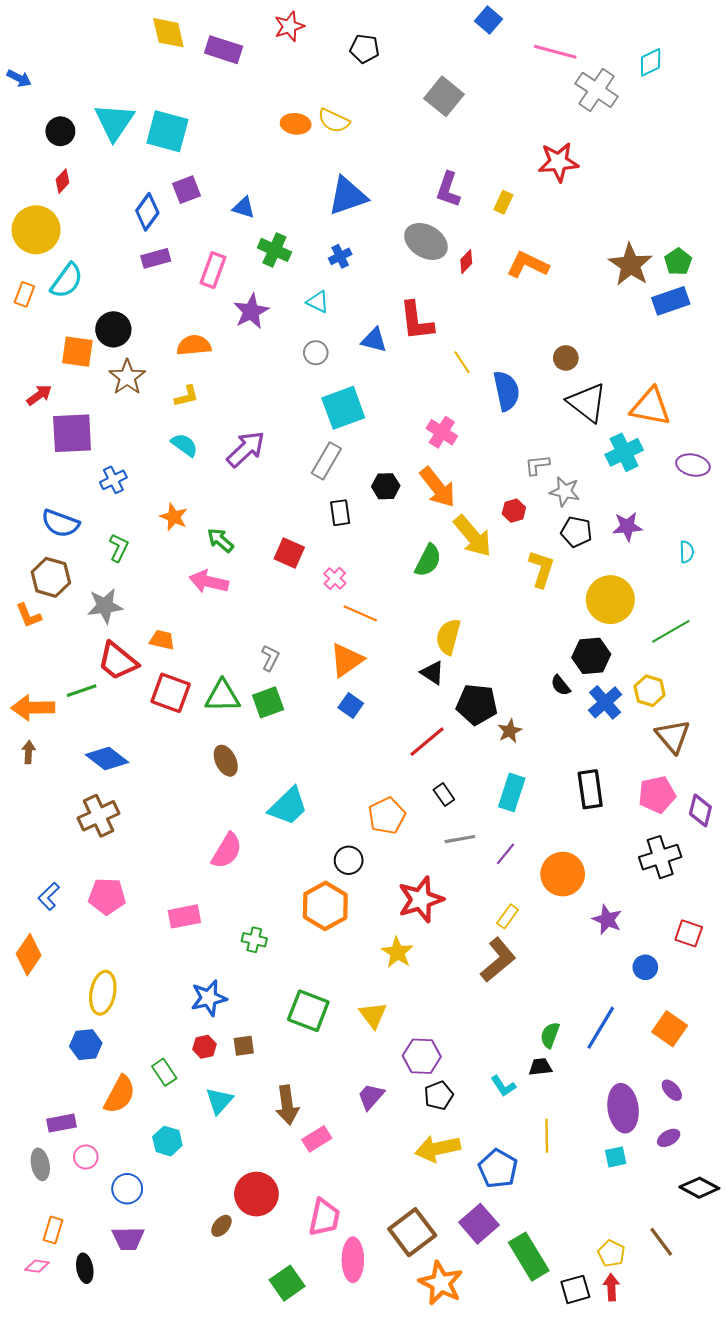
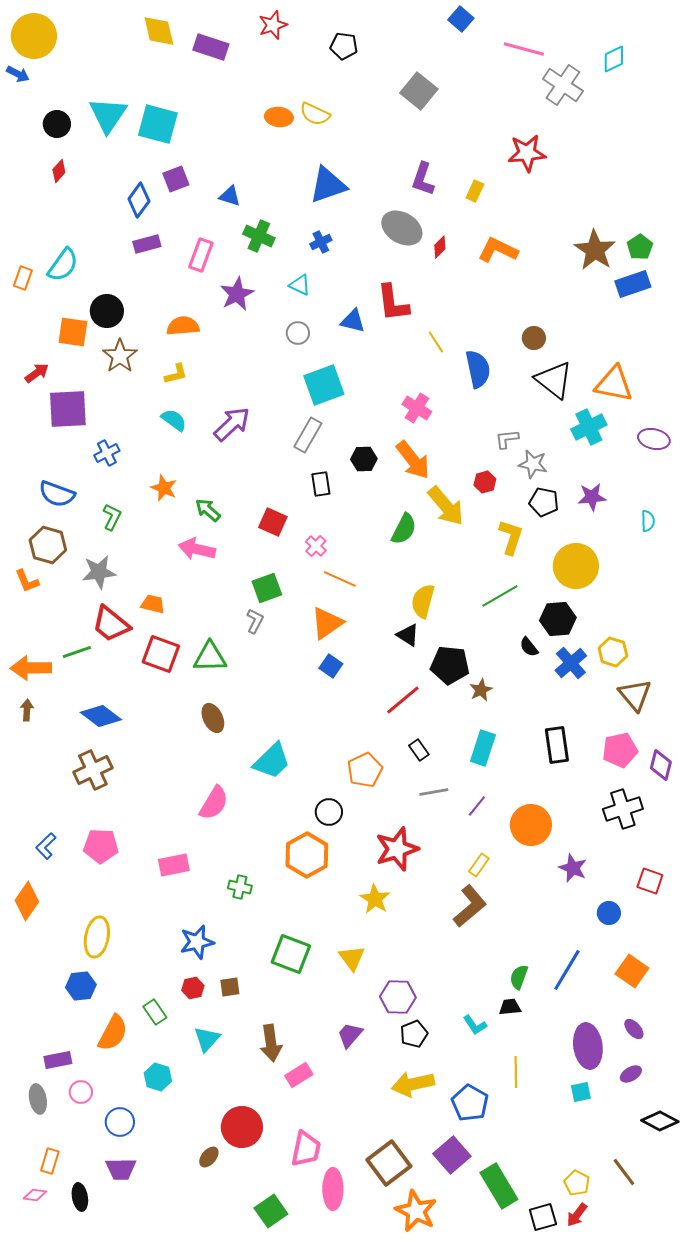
yellow circle: (36, 230) -> (34, 36), moved
green line: (671, 631) -> (500, 596), moved
green square: (268, 702) -> (267, 588), moved
red arrow: (611, 1287) -> (577, 1215), turned -140

